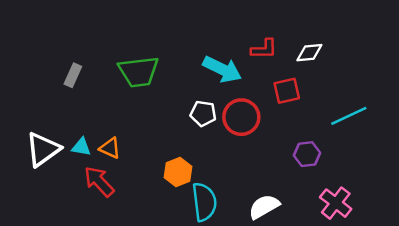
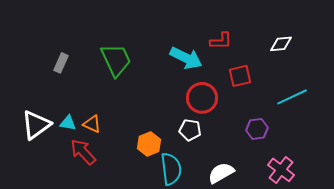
white diamond: (309, 53) -> (281, 44), moved
green trapezoid: (139, 72) -> (116, 60), turned -108
white pentagon: (203, 113) -> (190, 130), moved

